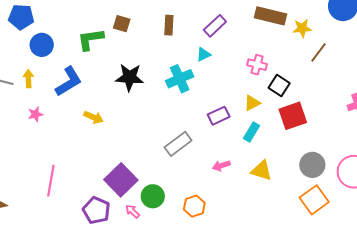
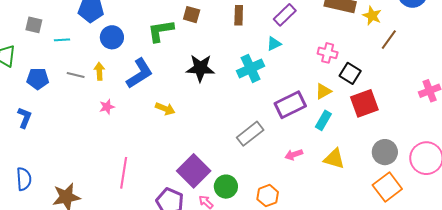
yellow star: (302, 28) -> (372, 16), turned 30
purple rectangle: (219, 116) -> (290, 105), size x1.4

